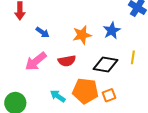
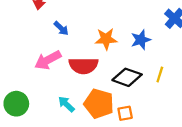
red semicircle: (67, 61) -> (84, 66), size x1.4

